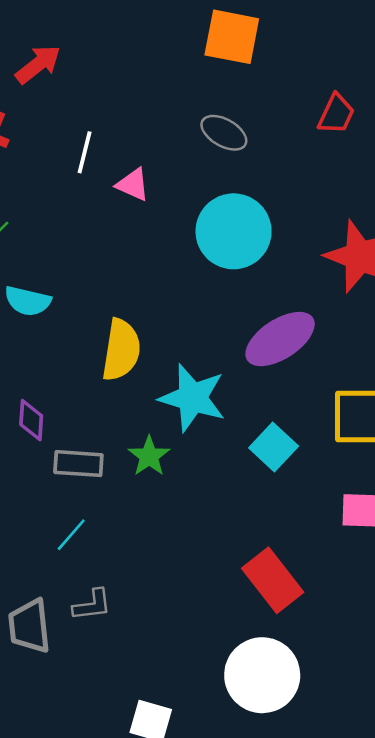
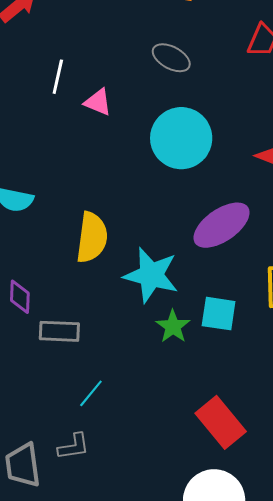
cyan square: (274, 447) -> (219, 314), turned -33
green star: (149, 456) -> (173, 326), moved
cyan line: (71, 535) -> (91, 393), moved

